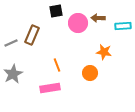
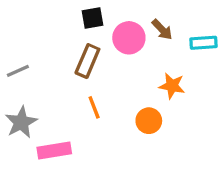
brown arrow: (98, 18) -> (162, 29), turned -136
brown rectangle: (32, 35) -> (87, 61), moved
pink rectangle: (50, 88) -> (54, 151), moved

